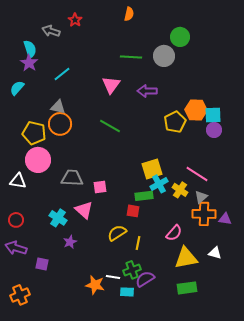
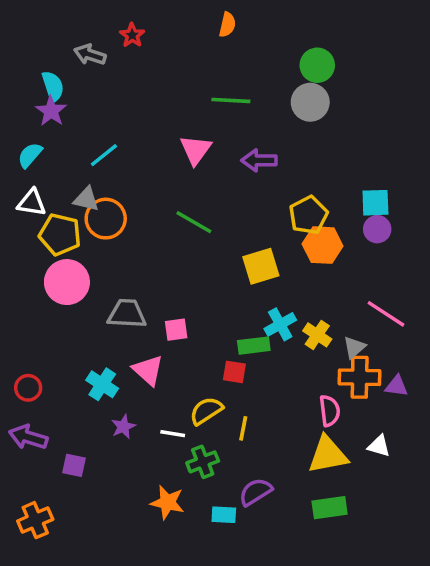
gray circle: (164, 56) -> (310, 102), moved
cyan line: (62, 74) -> (104, 155), moved
gray triangle: (58, 107) -> (86, 199), moved
orange hexagon: (196, 110) -> (323, 245), moved
yellow square: (152, 169) -> (261, 266), moved
pink line: (197, 174) -> (386, 314), moved
white triangle: (18, 181) -> (32, 203), moved
pink semicircle: (174, 233) -> (330, 411), moved, turned -48
green cross: (132, 270) -> (203, 462), moved
white line: (113, 277) -> (173, 434), moved

